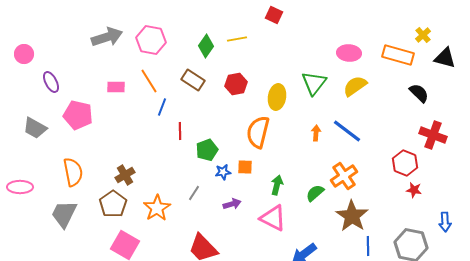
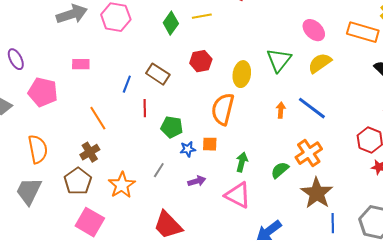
pink ellipse: (349, 53) -> (314, 30), turned 40
brown rectangle: (193, 80) -> (158, 74), moved
orange line: (149, 81) -> (98, 118), moved
green pentagon: (207, 150) -> (172, 127), turned 30

